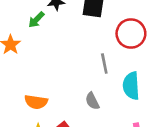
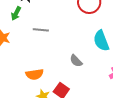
gray line: (104, 64) -> (41, 30), moved, turned -56

